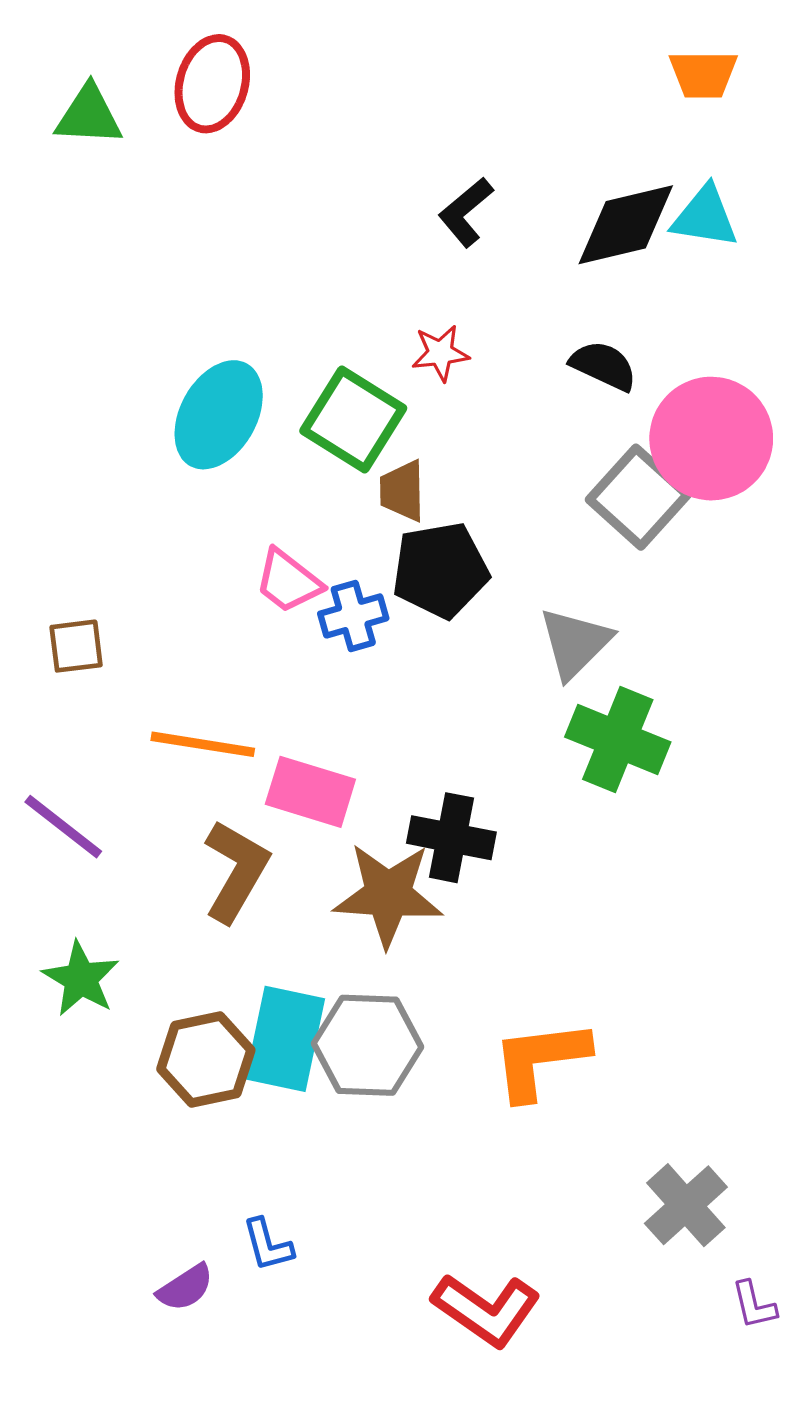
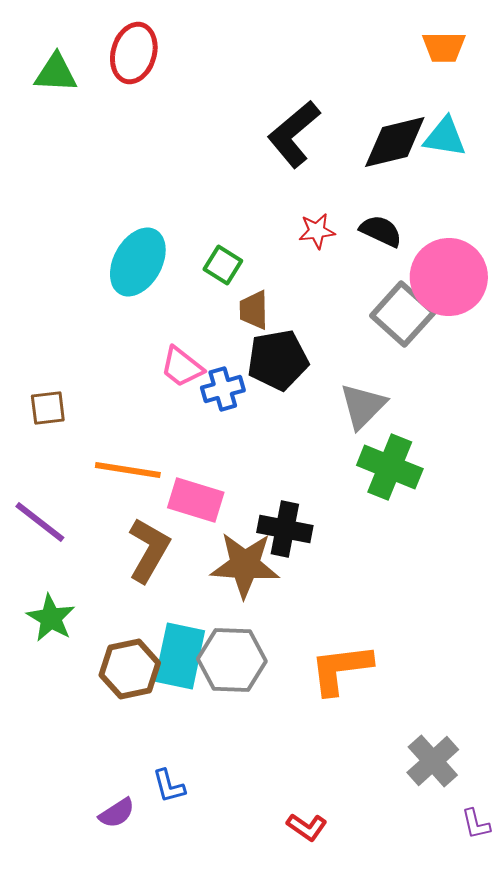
black L-shape: (466, 212) -> (294, 134), size x1.5
red star: (440, 353) -> (317, 231), moved
green square: (353, 420) -> (223, 265), size x0.6
red L-shape: (486, 1310) -> (307, 827), size x0.6

